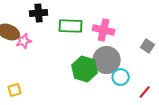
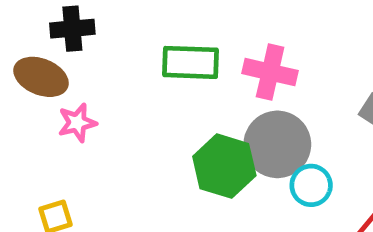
black cross: (39, 13) -> (72, 29), moved
pink star: (24, 41) -> (77, 123), moved

